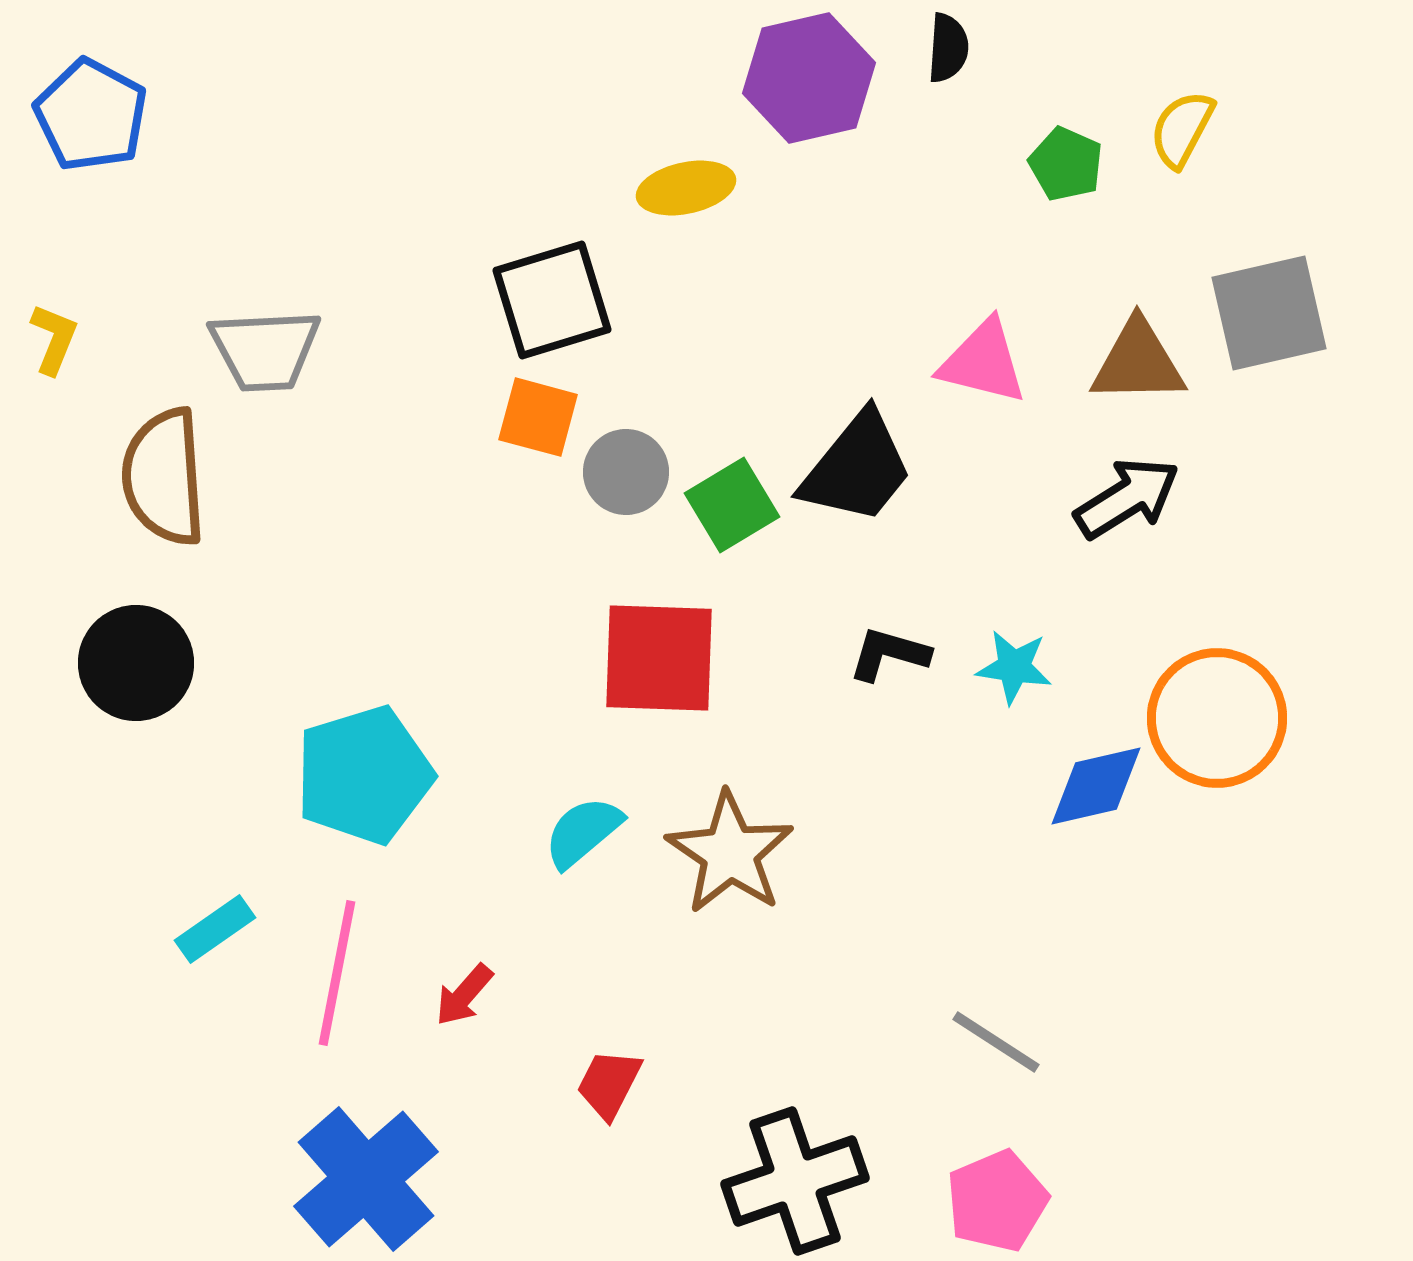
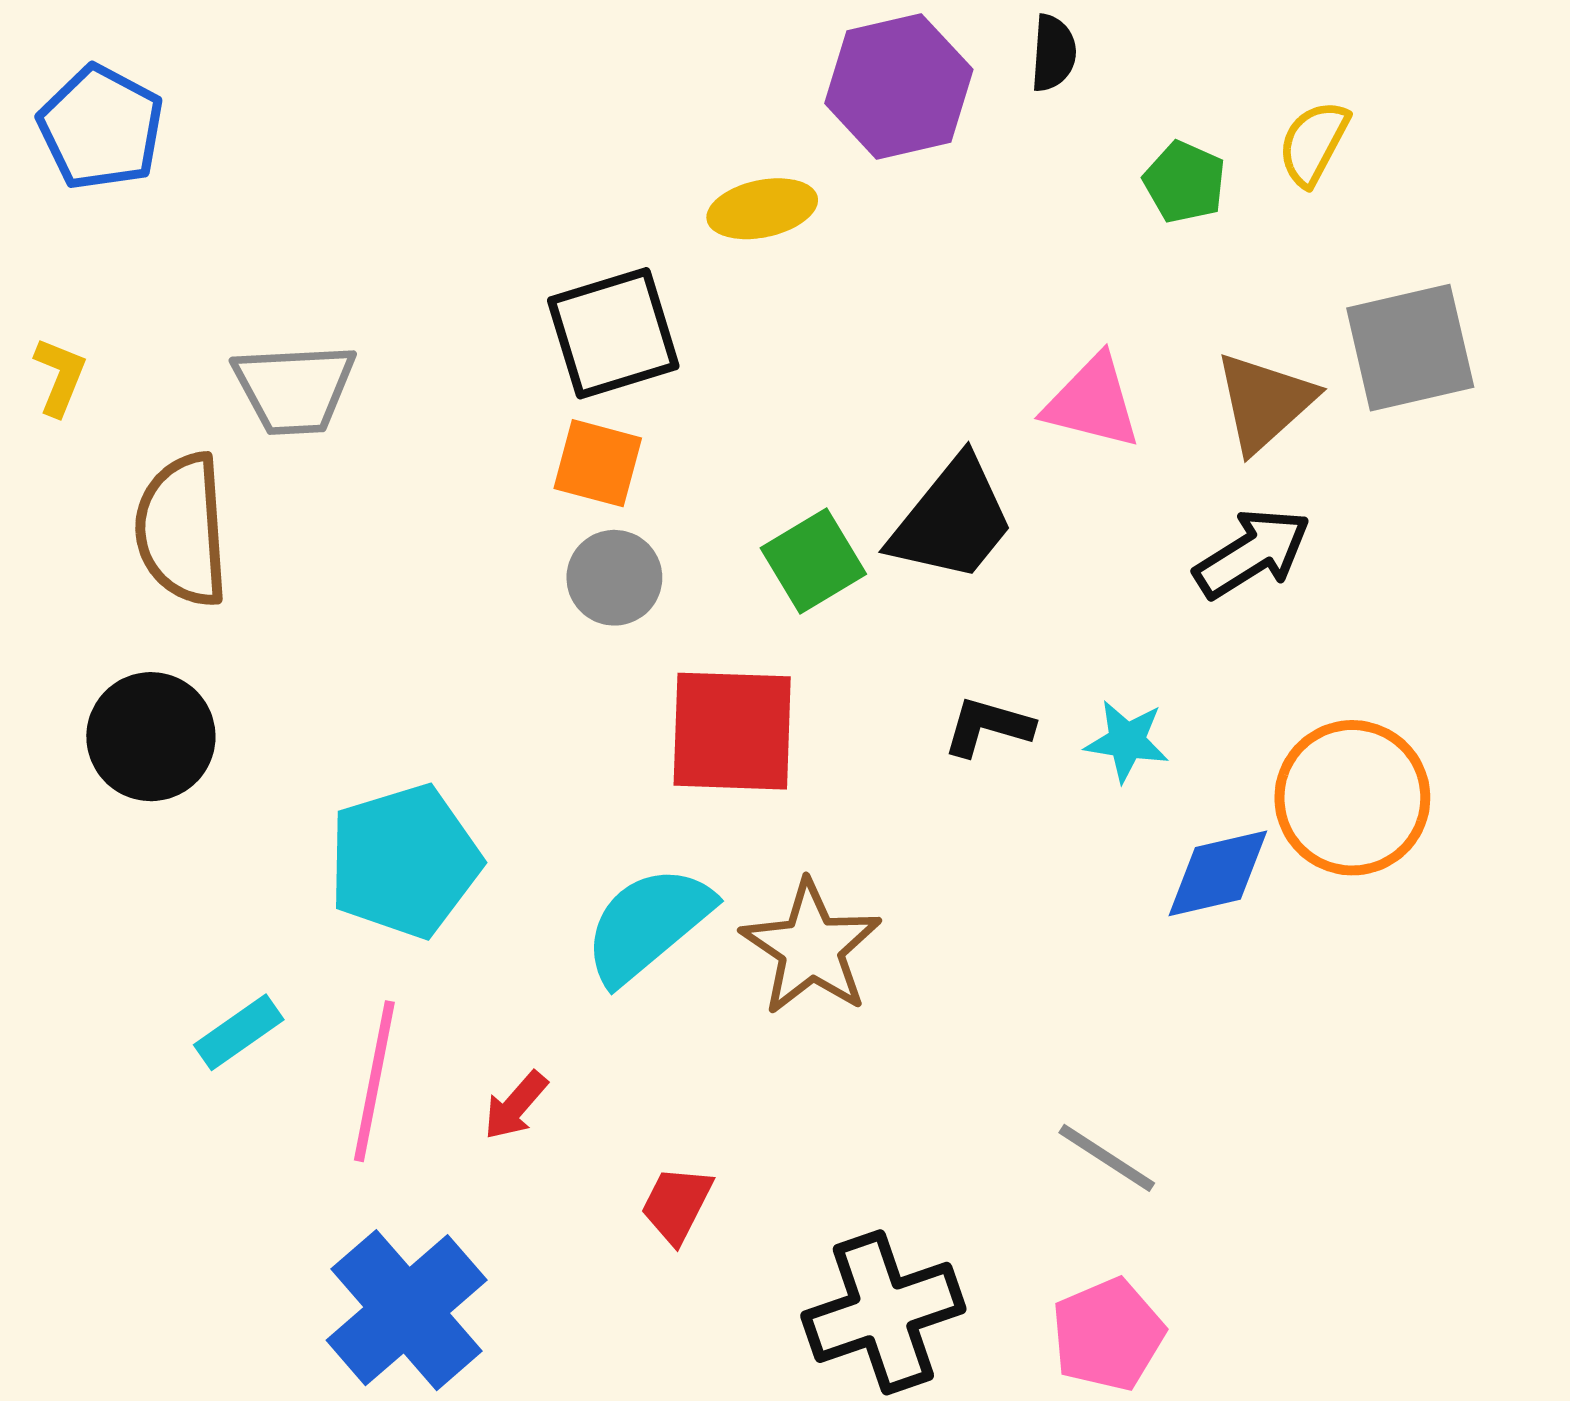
brown triangle: (1138, 362) -> (1265, 402), turned -41
gray circle: (626, 472) -> (614, 578), moved
cyan semicircle: (583, 832) -> (648, 924), size x1.5

